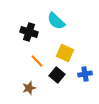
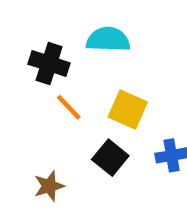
cyan semicircle: (56, 21) -> (108, 39), turned 138
orange line: (37, 61) -> (69, 107), moved

